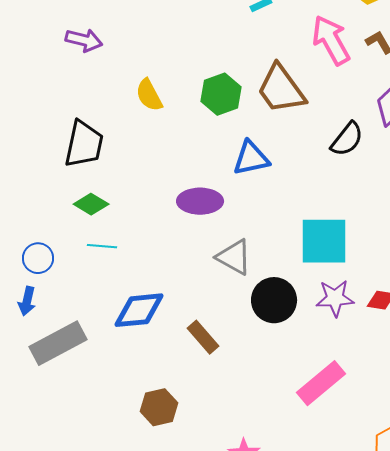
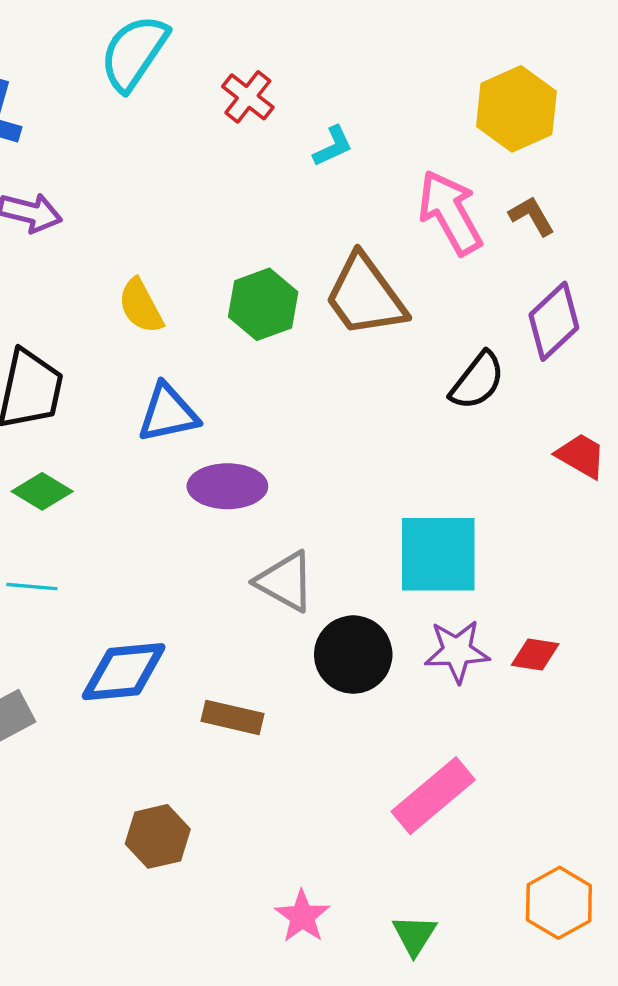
blue triangle: (251, 158) -> (168, 413), moved
cyan line: (102, 246) -> (32, 587), moved
brown rectangle: (203, 337) -> (233, 717), turned -36

